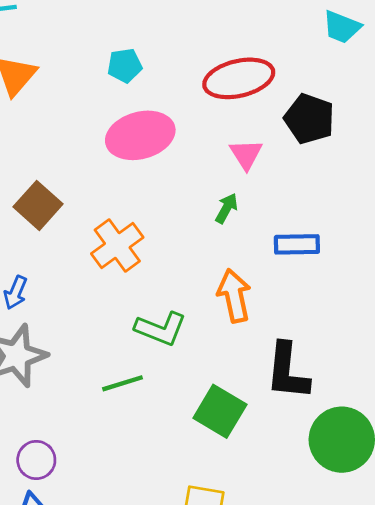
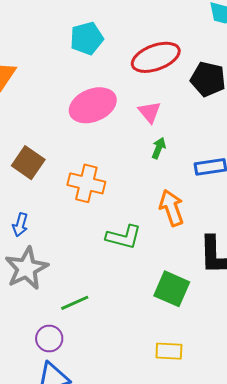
cyan pentagon: (125, 66) -> (87, 38), moved, size x1.4
pink triangle: (246, 154) -> (150, 112), moved
orange cross: (117, 246) -> (86, 183), turned -33
green line: (123, 383) -> (75, 303), moved

